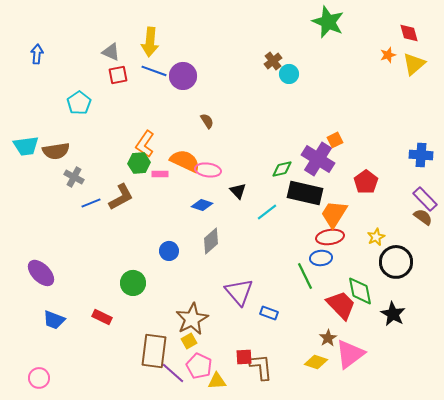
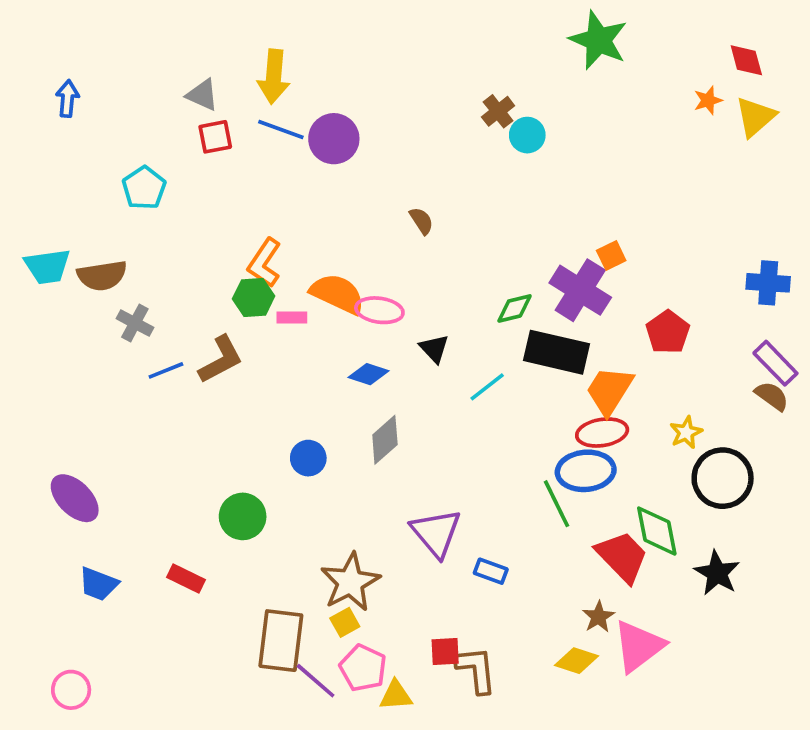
brown semicircle: (207, 121) -> (421, 221), moved
blue ellipse: (321, 258) -> (586, 471), size x1.4

